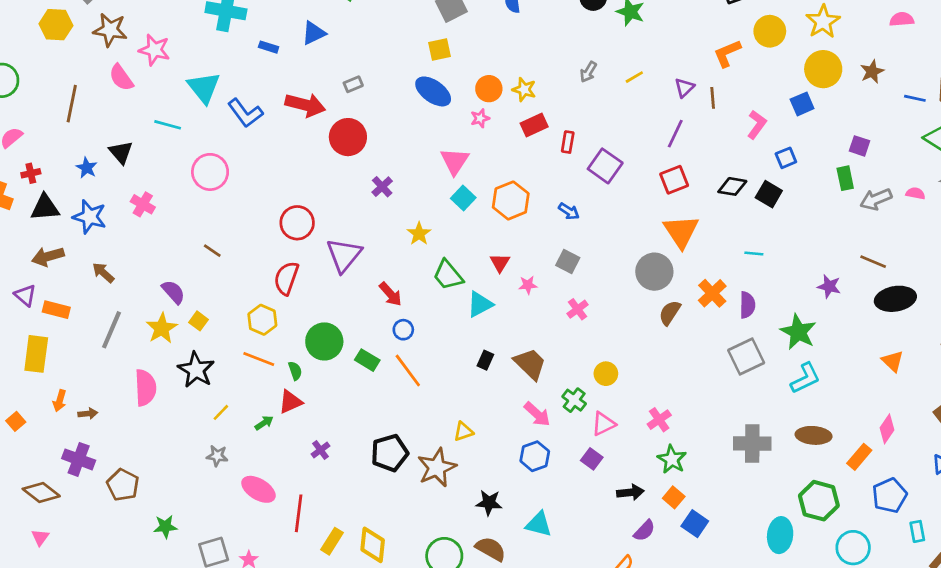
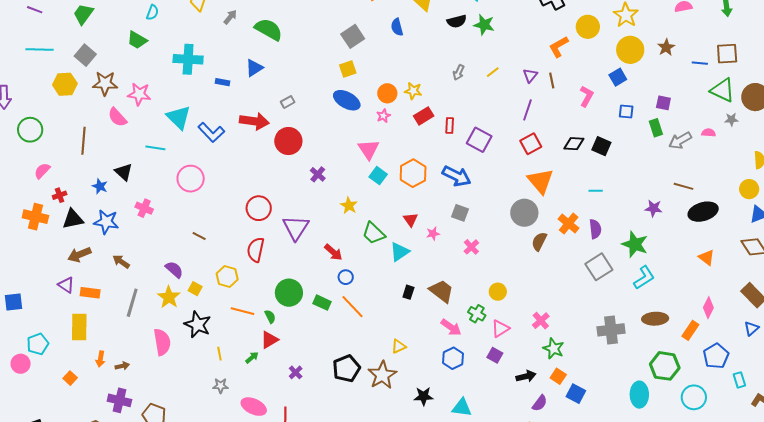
blue square: (786, 158) -> (626, 112), moved, turned 35
blue arrow: (569, 211) -> (457, 176), size x1.8
yellow hexagon: (262, 320) -> (227, 277), moved
yellow line: (221, 412) -> (219, 354), turned -48

